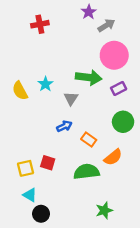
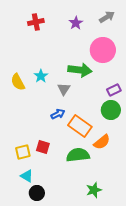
purple star: (89, 12) -> (76, 23), moved
gray arrow: (106, 25) -> (107, 17), moved
purple rectangle: (119, 89) -> (114, 90), moved
orange rectangle: (89, 139) -> (80, 126), size x1.6

